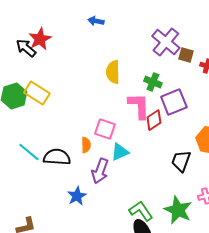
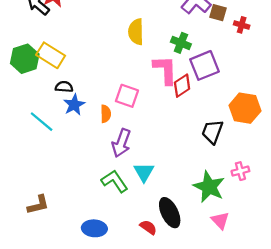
cyan triangle: (120, 152) -> (144, 172), moved, turned -36
black semicircle: (57, 157) -> (64, 87), moved, size x0.6
blue star: (77, 196) -> (74, 105), moved
green L-shape: (141, 211) -> (115, 181), moved

